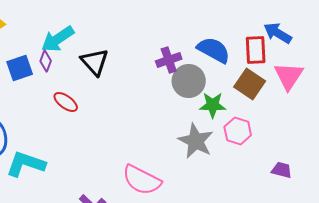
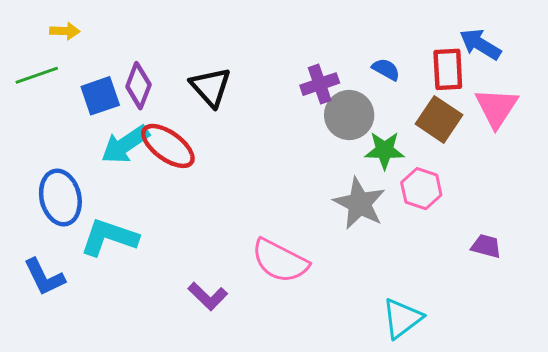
cyan arrow: (58, 39) -> (125, 144), moved
blue semicircle: (214, 50) -> (386, 69), size x0.6
purple diamond: (46, 61) -> (138, 86), size x1.4
red ellipse: (66, 102) -> (168, 146), size x1.5

